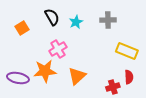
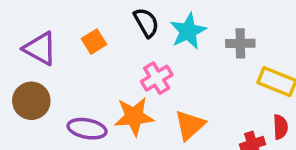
gray cross: (108, 20) -> (240, 43), moved
cyan star: (76, 22) -> (188, 31), size x1.5

